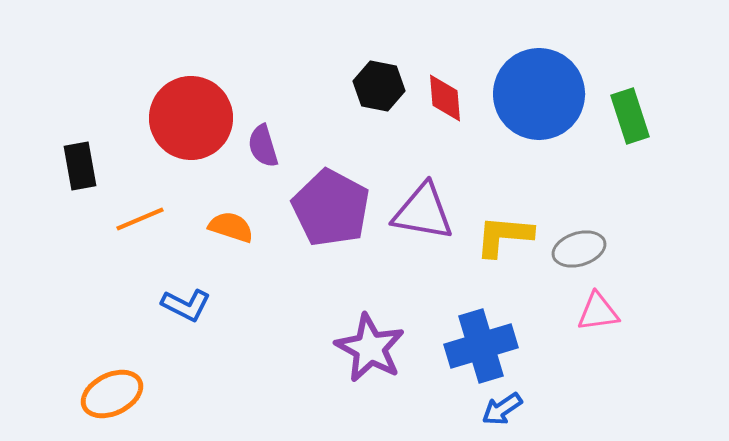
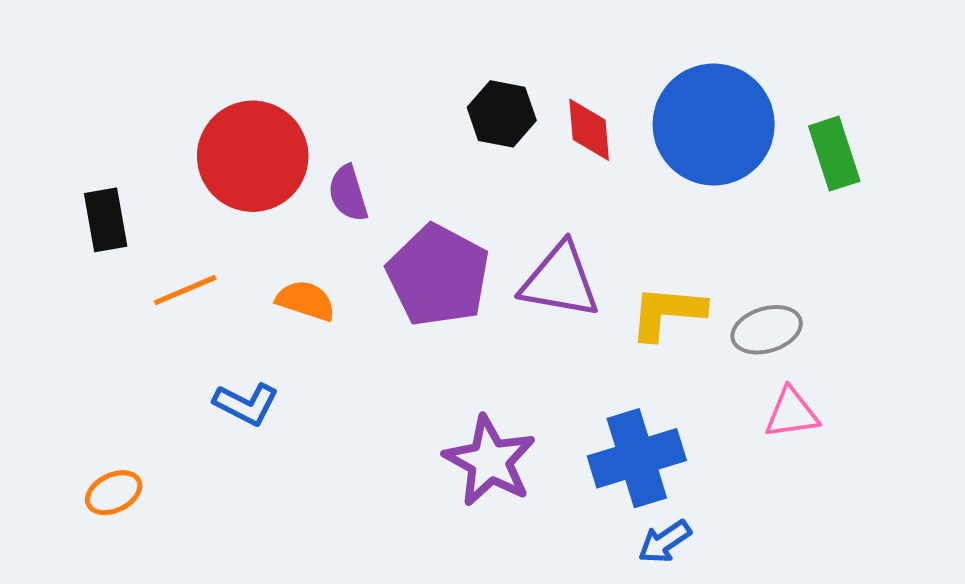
orange ellipse: (112, 394) -> (114, 493), moved, size x0.7

